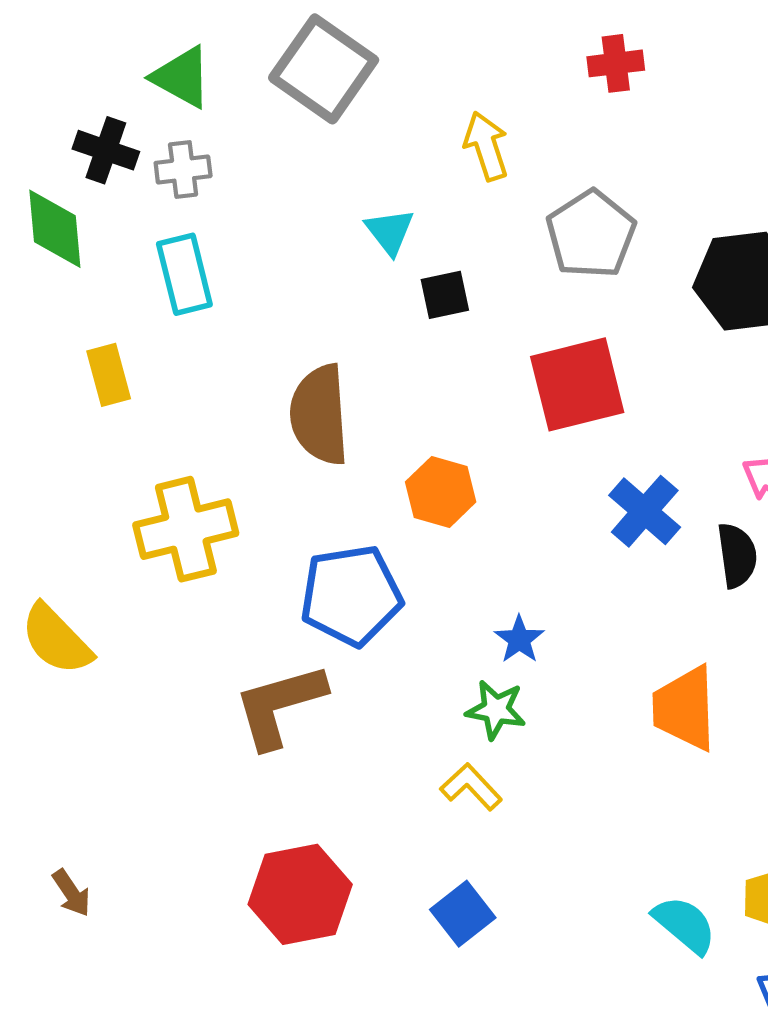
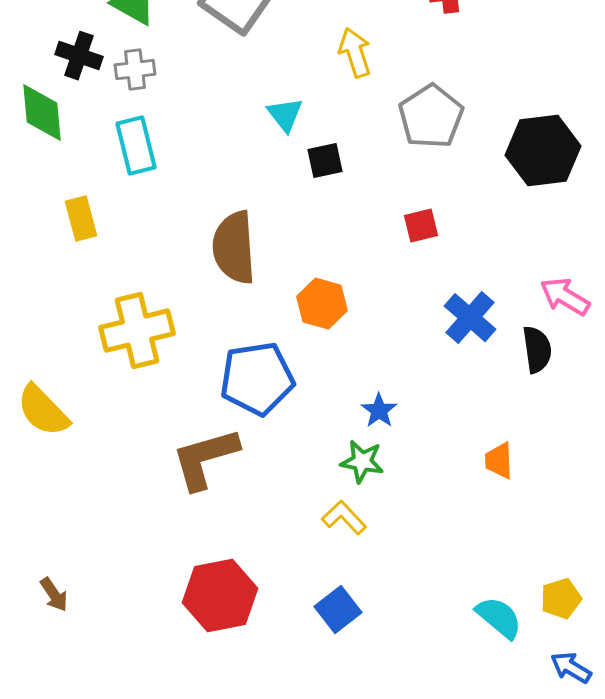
red square: (577, 384) -> (421, 226), size x0.5
orange trapezoid: (685, 708) -> (499, 461), size x0.6

